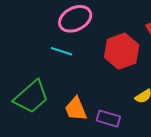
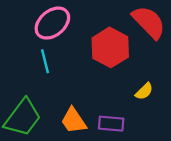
cyan line: (62, 51) -> (45, 61), turned 70

